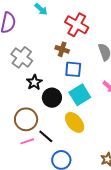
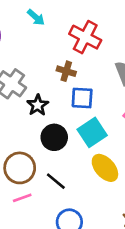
black star: (34, 82) -> (38, 105), moved
yellow ellipse: (75, 122) -> (105, 168), moved
black line: (46, 136) -> (56, 181), moved

